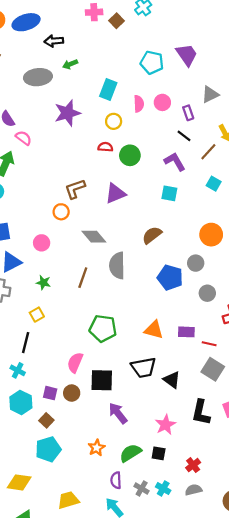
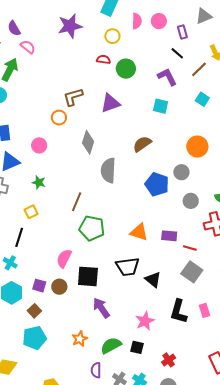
gray diamond: (94, 237) -> (88, 142), turned 55
brown line: (83, 278) -> (77, 202), moved

